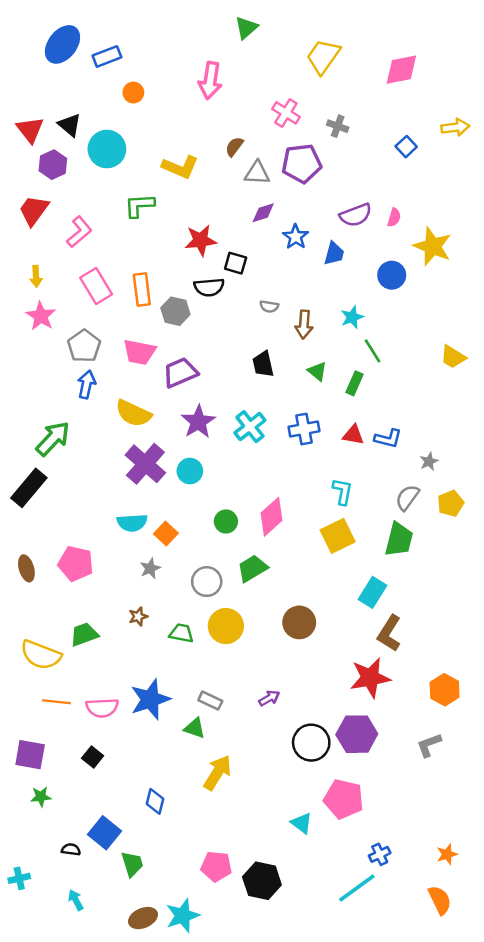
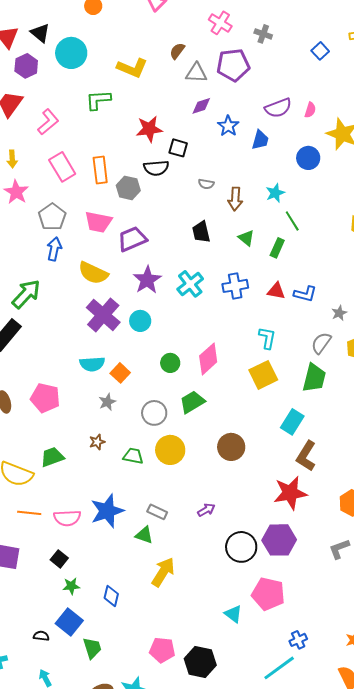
green star: (41, 797) -> (71, 586), moved

